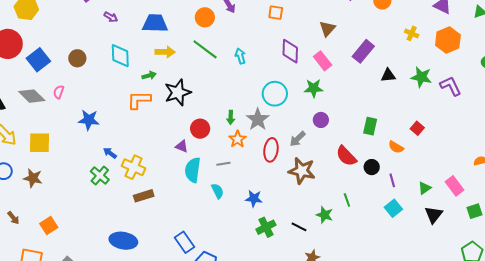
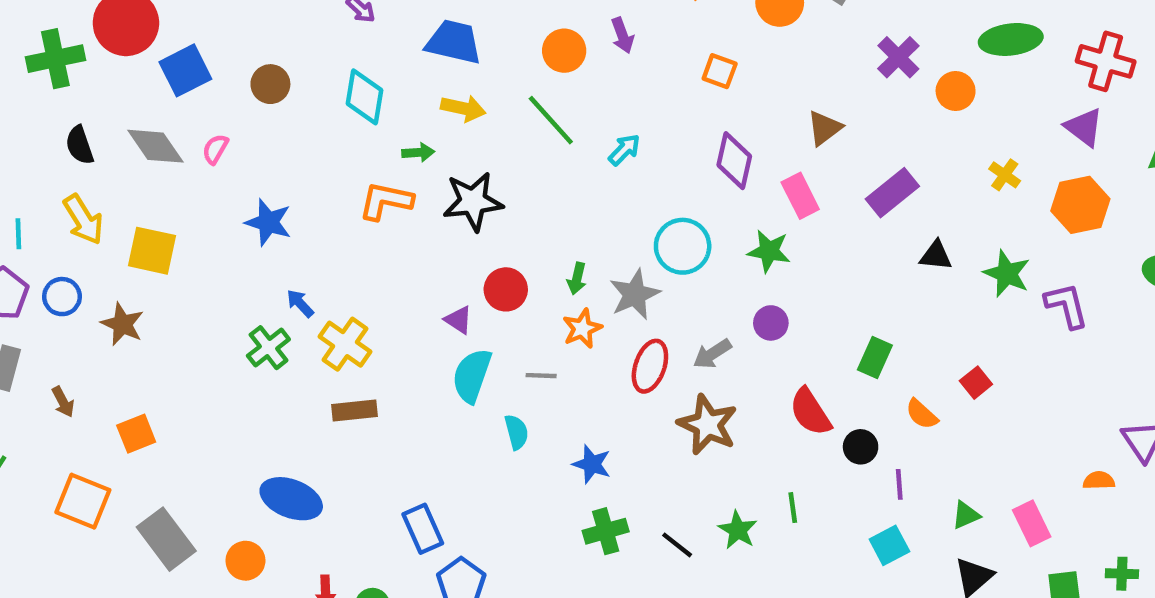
cyan arrow: (240, 56) -> (624, 150), turned 49

